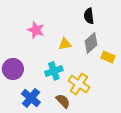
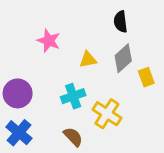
yellow rectangle: (108, 57) -> (146, 77), turned 48
blue cross: (31, 98) -> (19, 133), moved
brown semicircle: (63, 101) -> (73, 137), moved

